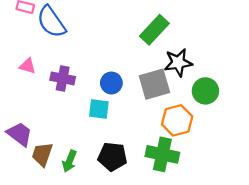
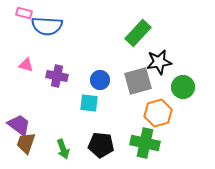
blue semicircle: (51, 22) -> (47, 26), turned -52
brown trapezoid: (42, 154) -> (26, 143), moved
green arrow: (69, 161) -> (63, 149), turned -42

